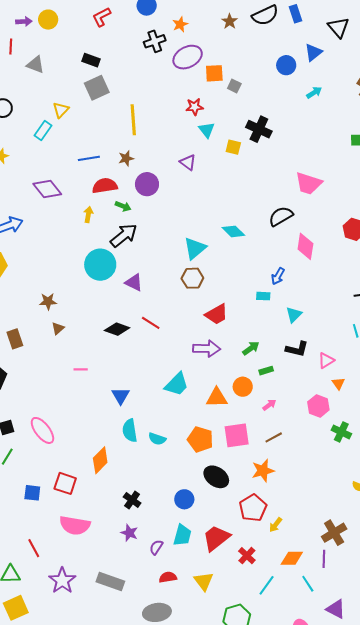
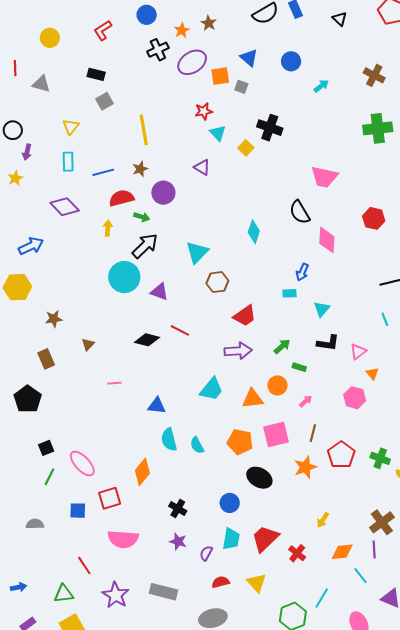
brown star: (230, 21) -> (209, 23), moved
purple arrow: (24, 22) -> (27, 152), moved, turned 112
black triangle: (338, 27) -> (340, 19), size x0.7
blue triangle: (313, 52) -> (249, 58), moved, turned -36
gray square: (97, 88) -> (104, 101), size x0.7
cyan rectangle: (43, 130) -> (68, 162), moved, turned -30
yellow square: (233, 147) -> (246, 148), turned 35
black semicircle: (281, 216) -> (300, 212), turned -85
cyan diamond: (233, 231) -> (254, 232), turned 70
cyan triangle: (195, 248) -> (197, 252), moved
brown star: (48, 301) -> (54, 319), moved
green rectangle: (266, 371) -> (299, 367), turned 40
blue triangle: (121, 396) -> (157, 406), turned -48
pink ellipse: (42, 430) -> (82, 464), moved
green cross: (341, 432) -> (380, 458), moved
brown line: (274, 437) -> (313, 433), turned -42
cyan semicircle: (157, 439) -> (197, 445), turned 48
red square: (65, 483) -> (110, 498), turned -30
red pentagon: (253, 508) -> (341, 455), moved
cyan line: (267, 585) -> (322, 598), moved

